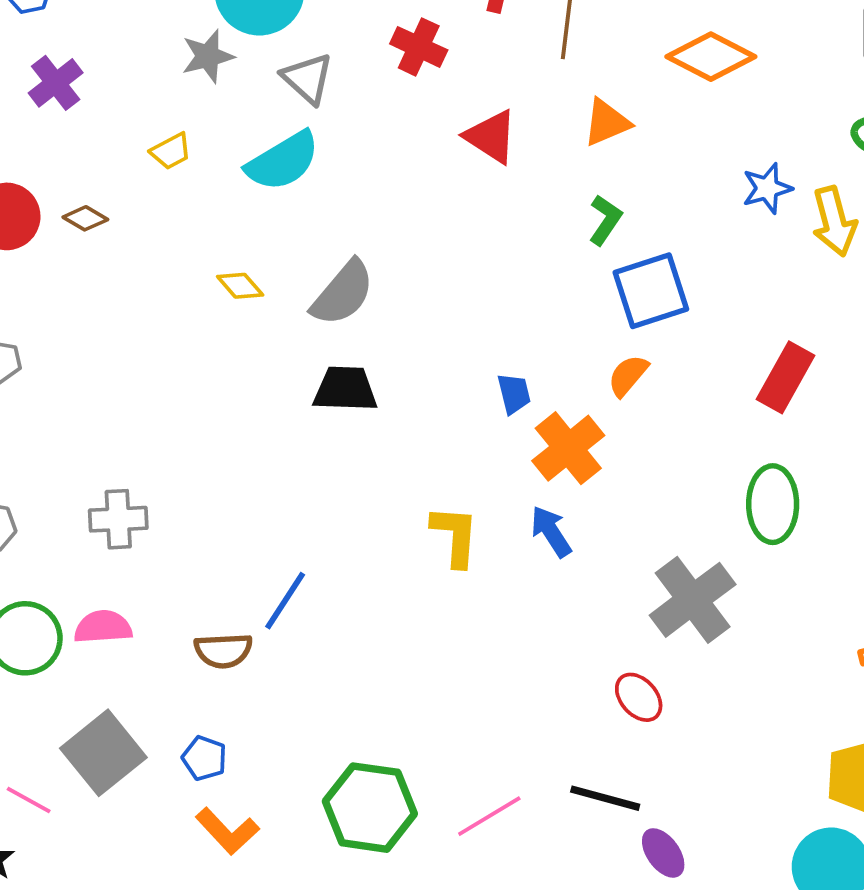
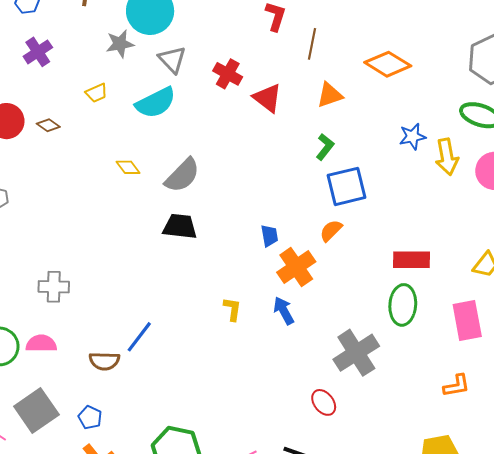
red cross: (419, 47) -> (228, 74), moved
red rectangle: (785, 377) -> (411, 260), moved, turned 57
yellow L-shape: (455, 536) -> (232, 309), size x0.7

